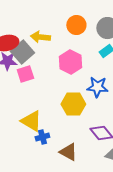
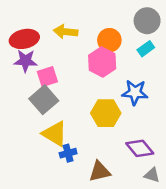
orange circle: (76, 25) -> (109, 40), moved
gray square: (22, 52) -> (44, 100), moved
brown triangle: (68, 152) -> (100, 171), turned -42

